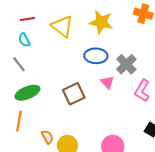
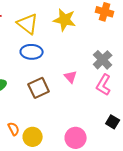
blue ellipse: (96, 56) -> (32, 52), moved
gray cross: (126, 64) -> (103, 60), moved

